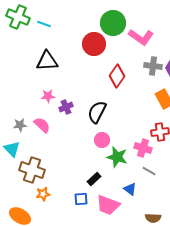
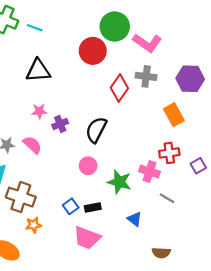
gray cross: (153, 66) -> (146, 76), moved
pink circle: (102, 140) -> (88, 166), moved
gray line: (149, 171) -> (167, 198), moved
black rectangle: (94, 179) -> (93, 208), turned 32
blue square: (81, 199) -> (71, 206), moved, turned -32
pink trapezoid: (108, 205) -> (87, 238), moved

